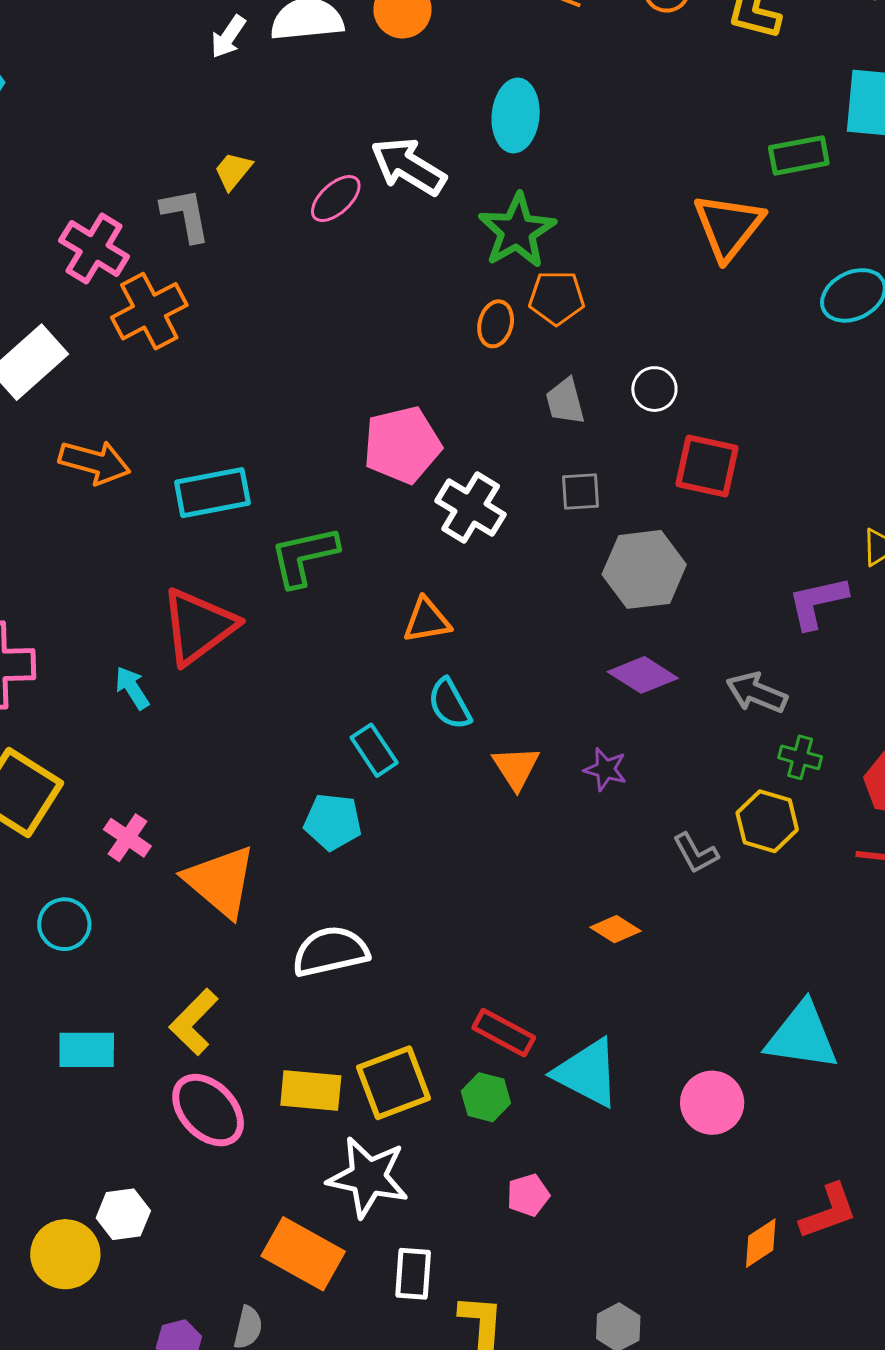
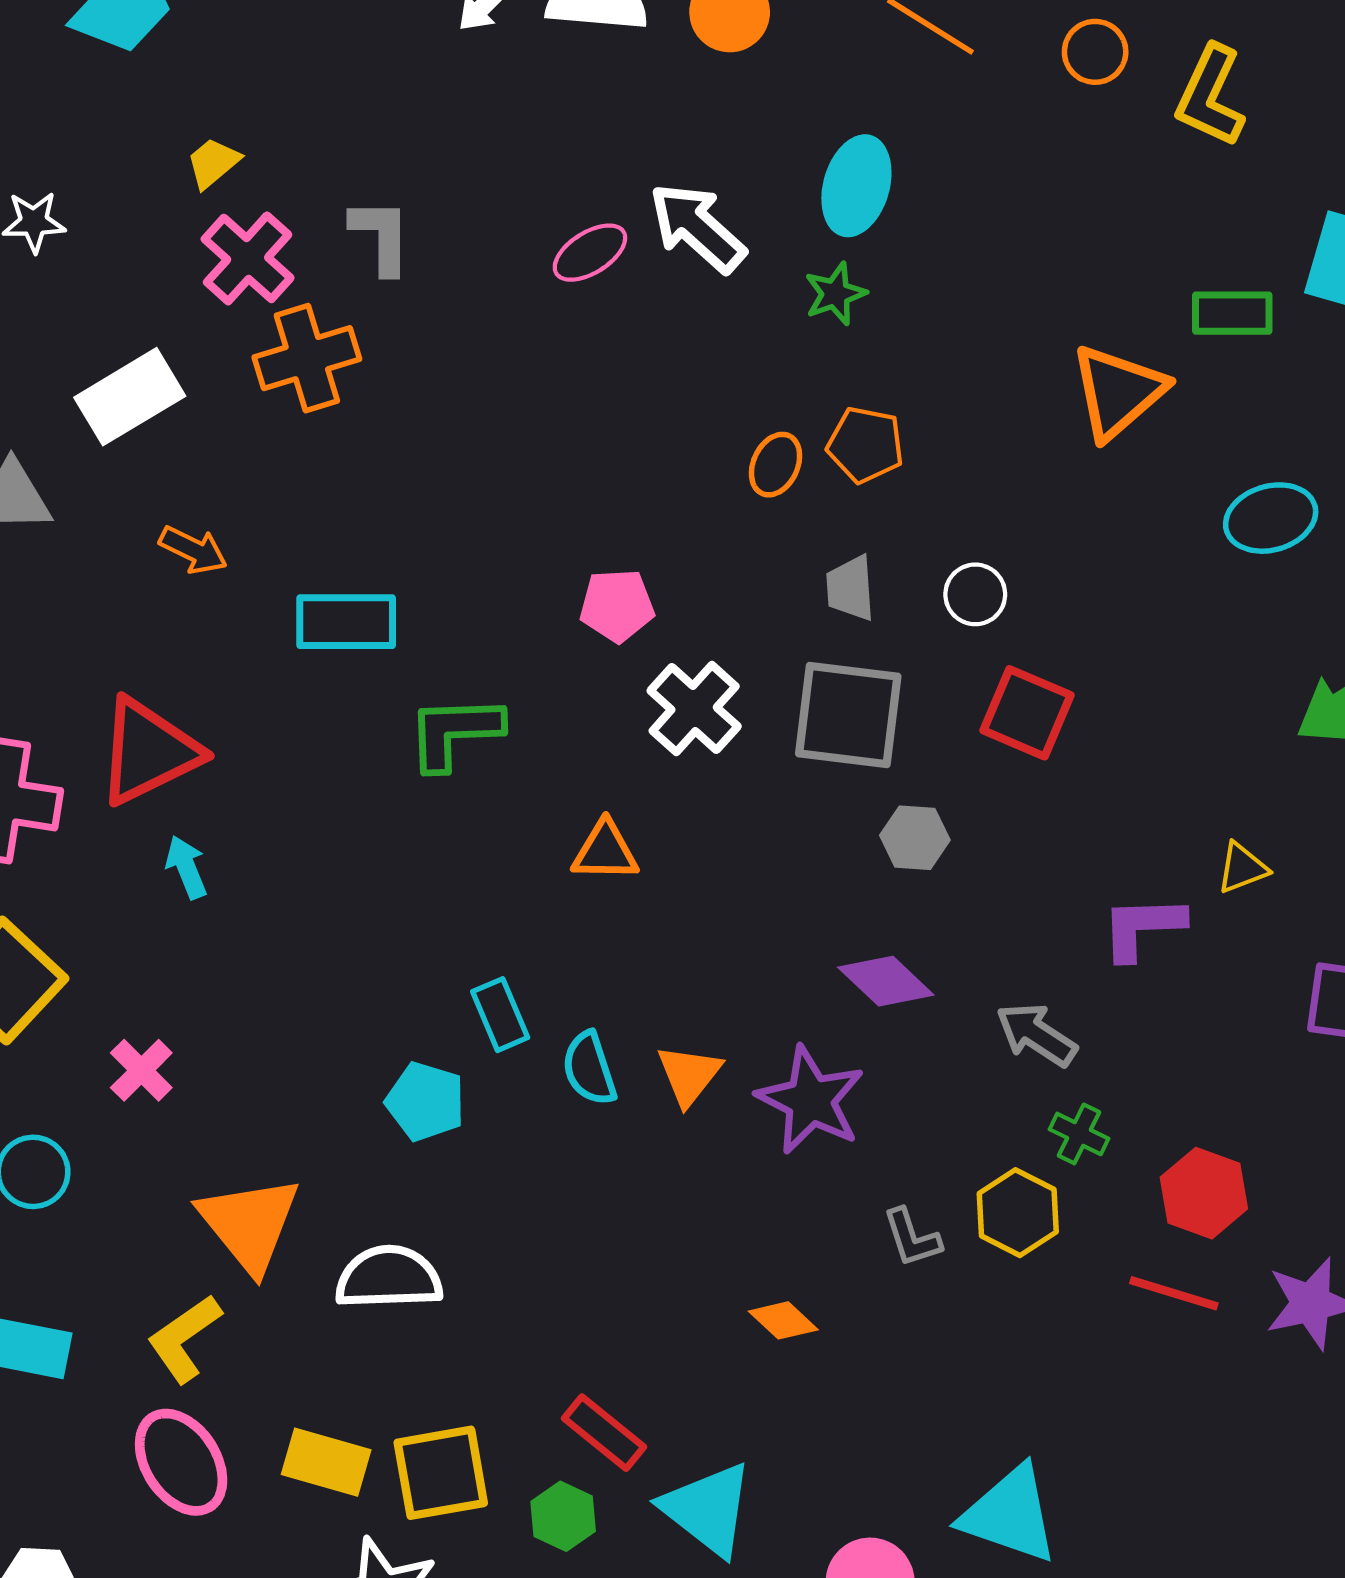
yellow trapezoid: (233, 171) -> (213, 163), moved
green star: (517, 231) -> (835, 294), moved, size x0.6
pink pentagon: (402, 445) -> (617, 606), size x0.7
orange arrow: (95, 462) -> (193, 550), size x0.7
gray square: (581, 491) -> (848, 715), size x2.0
gray hexagon: (644, 569) -> (915, 838), size x0.6
red triangle: (198, 626) -> (148, 752), moved
cyan semicircle: (450, 704) -> (589, 1069), moved
purple star: (605, 769) -> (811, 1100), size x1.8
orange triangle: (220, 881) -> (249, 1224), moved

